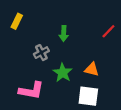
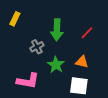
red line: (108, 31) -> (87, 33), moved
green arrow: (64, 34) -> (57, 30), size x1.5

